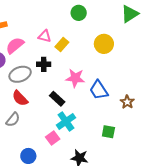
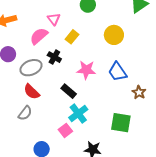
pink triangle: (45, 36) -> (54, 19), moved, turned 40
pink semicircle: (15, 45) -> (39, 36), moved
black cross: (44, 64) -> (54, 57), turned 32
blue trapezoid: (99, 90) -> (117, 72), moved
green square: (108, 132) -> (121, 123), size x1.5

